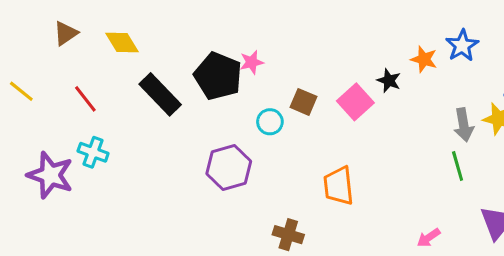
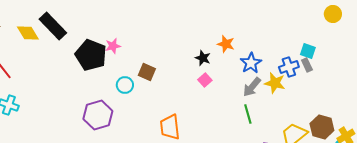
blue star: (462, 46) -> (251, 63), moved
black rectangle: (160, 94) -> (53, 26), moved
pink square: (355, 102) -> (205, 80), moved, size x0.6
gray arrow: (464, 125) -> (252, 87), turned 50

